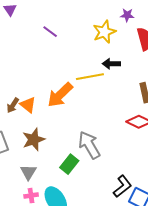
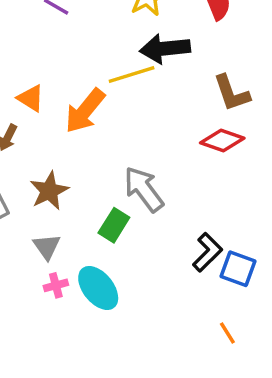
black arrow: (111, 64) -> (165, 49), size x1.6
orange triangle: (28, 105) -> (31, 98), moved

